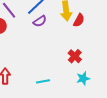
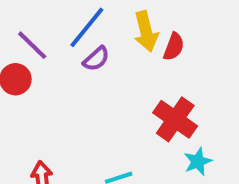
red cross: (75, 56) -> (175, 119), size x1.5

